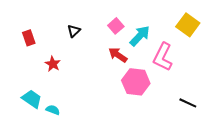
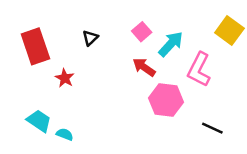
red rectangle: (29, 38) -> (35, 46), size x1.8
black line: (188, 103) -> (212, 128), moved

